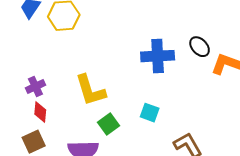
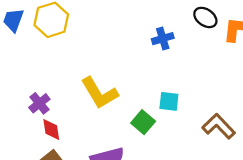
blue cross: (158, 56) -> (163, 39), size x0.6
green square: (108, 124) -> (143, 122), moved

